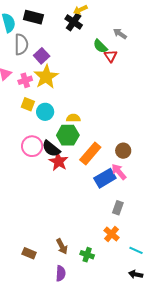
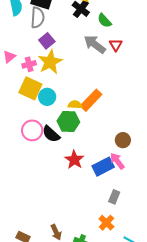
gray arrow: (120, 34) -> (95, 44), moved, size x1.6
gray semicircle: (21, 44) -> (37, 18), moved
green semicircle: (100, 46) -> (104, 21), moved
yellow square: (28, 104) -> (30, 88), size x1.6
orange rectangle: (90, 154) -> (91, 100), moved
red star: (59, 161) -> (74, 160), moved

